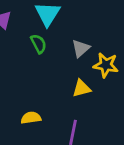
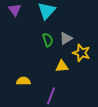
green semicircle: (39, 44) -> (48, 40), moved

